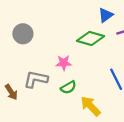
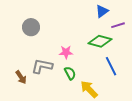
green diamond: (90, 38) -> (100, 41), moved
green semicircle: (68, 87) -> (70, 73), turned -88

